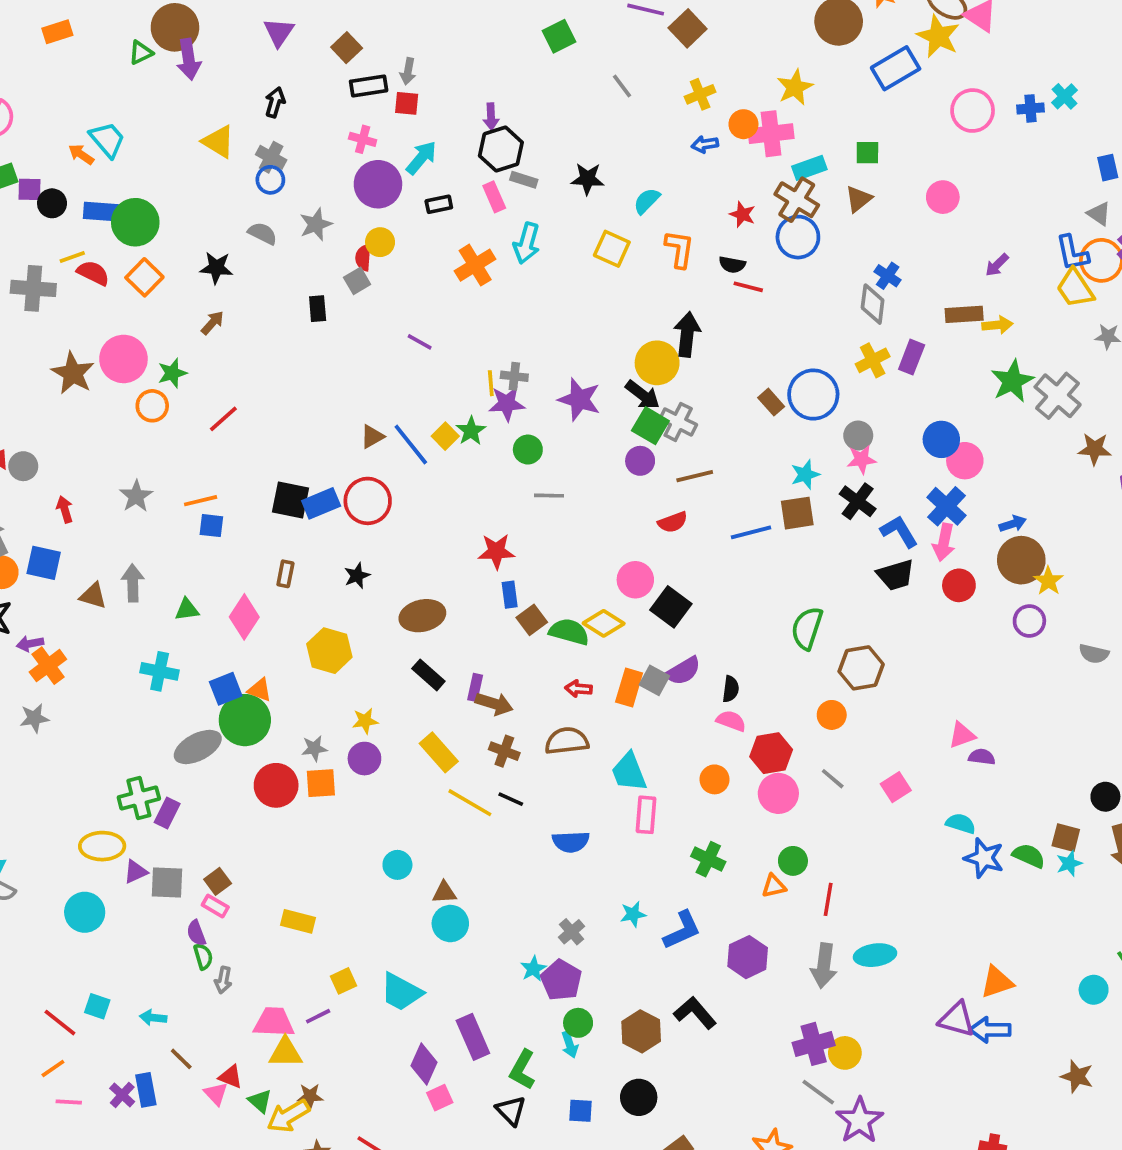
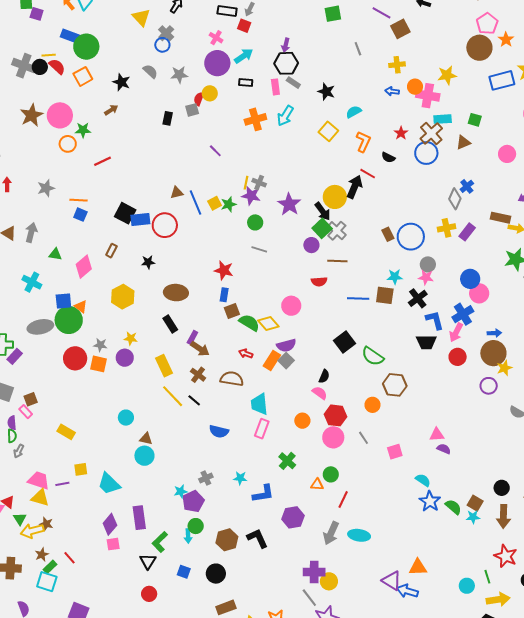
black circle: (52, 203) -> (40, 67), moved
red line: (748, 287) -> (368, 174), moved
black square: (671, 607) -> (344, 342), moved
green semicircle: (807, 628) -> (373, 356), turned -90
purple semicircle: (683, 671) -> (286, 345), moved

